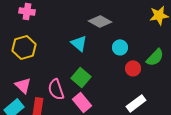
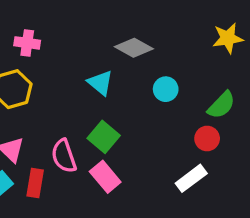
pink cross: (27, 11) -> (27, 43), moved
red circle: (133, 68) -> (207, 138), moved

